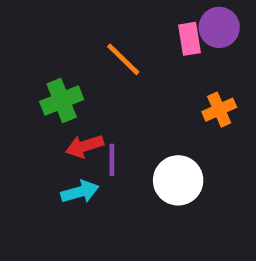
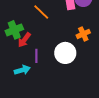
red arrow: (84, 146) -> (24, 40), moved, turned -35
white circle: (178, 180) -> (65, 53), moved

